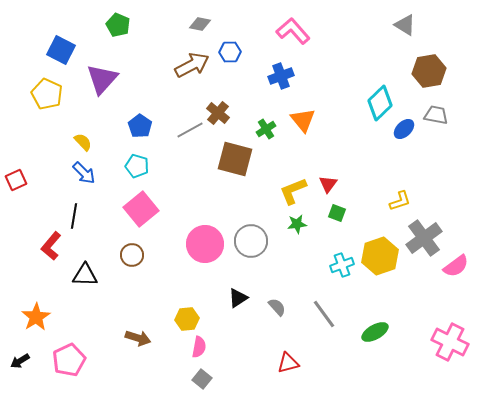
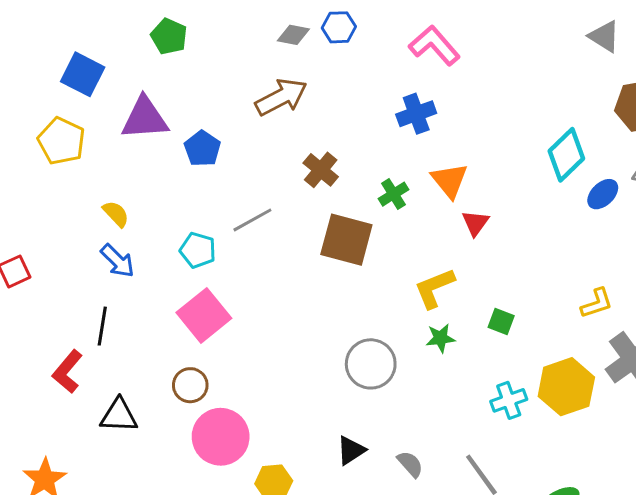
blue hexagon: (230, 52) -> (339, 27), moved
purple triangle: (102, 79) -> (145, 118), turned 44
blue pentagon: (140, 126) -> (202, 149), moved
gray line: (190, 130) -> (252, 220), moved
red triangle: (328, 184) -> (475, 223), moved
pink circle: (205, 244) -> (221, 437), moved

